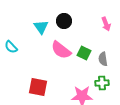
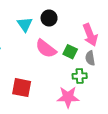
pink arrow: (106, 24) -> (90, 35), moved, size x1.5
green cross: (102, 83) -> (80, 76), moved

